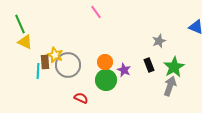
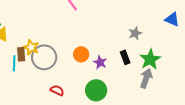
green circle: (106, 80) -> (96, 90), moved

